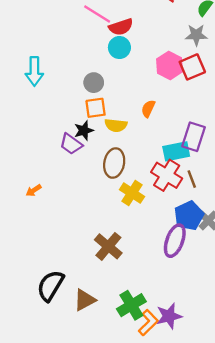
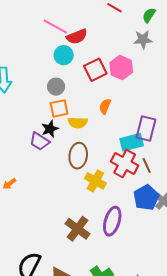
cyan circle: (119, 48) -> (64, 55), moved
red square: (192, 67) -> (95, 70), moved
purple ellipse: (175, 241) -> (112, 221), moved

